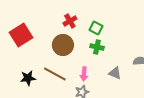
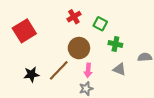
brown circle: (63, 45) -> (79, 48), moved
green cross: (97, 47) -> (115, 44), moved
brown line: (55, 74) -> (59, 70), turned -75

